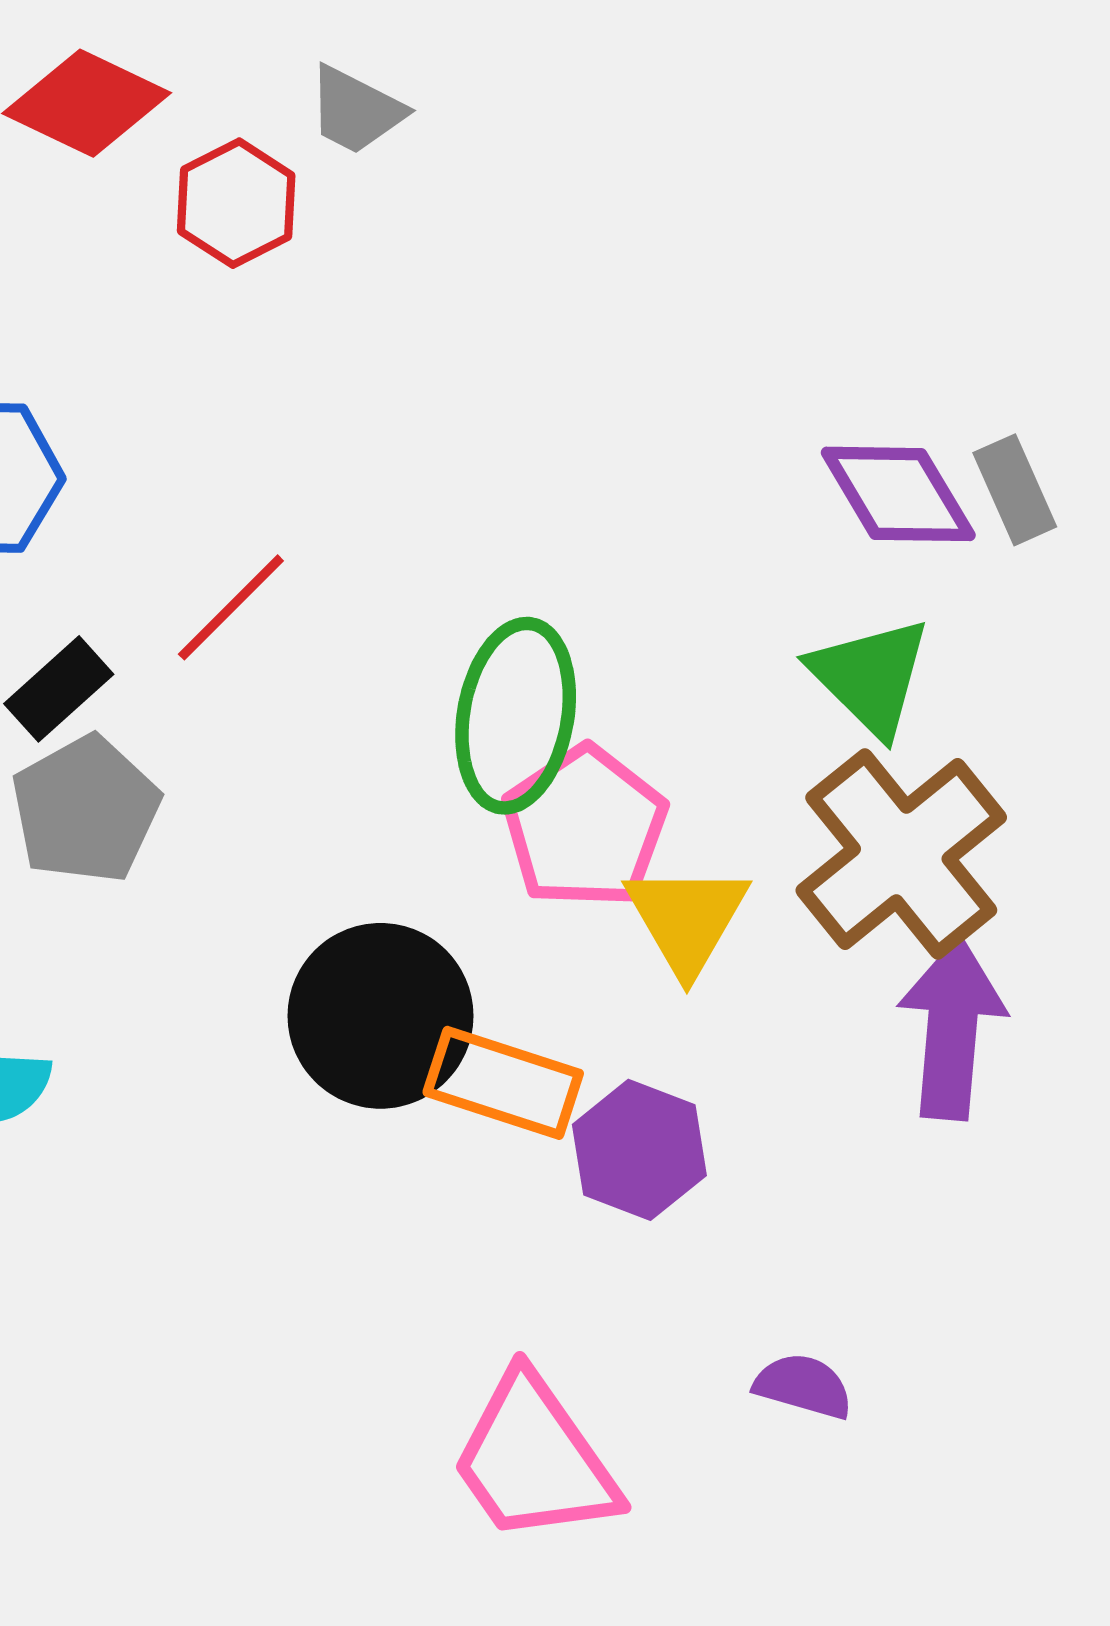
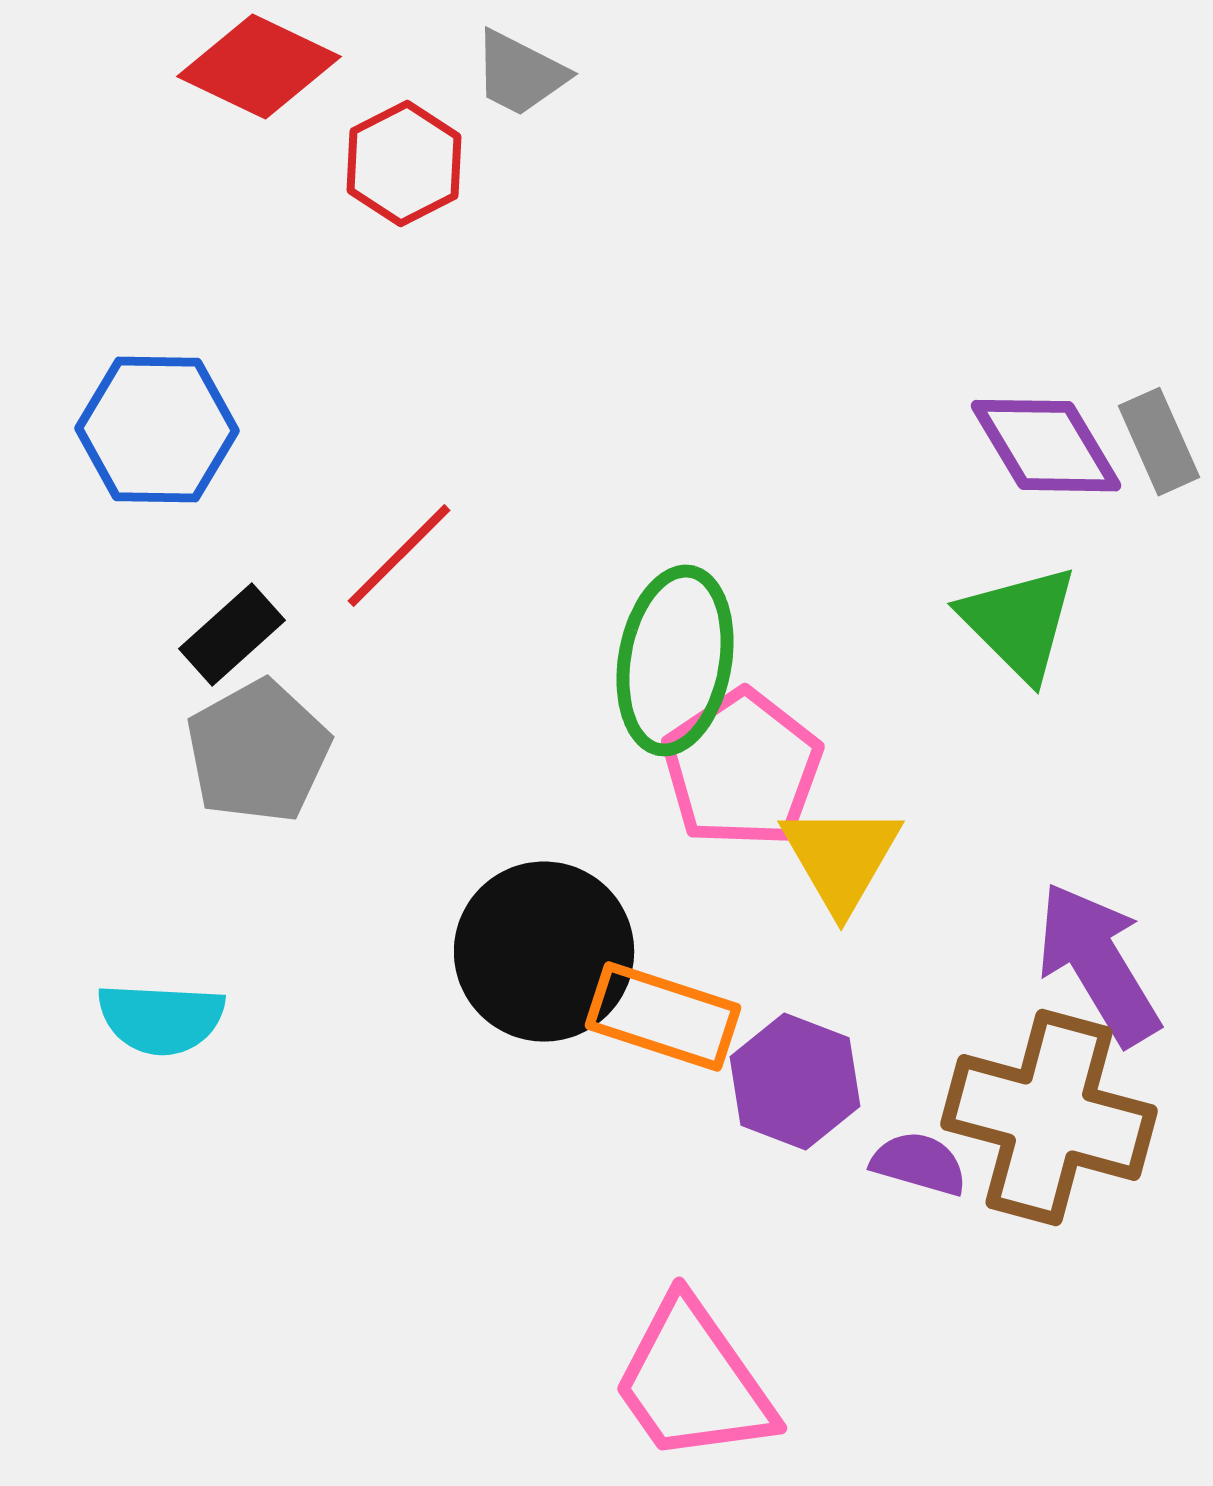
brown cross: (901, 854) -> (1049, 1118), moved, turned -36
purple arrow: (952, 1028) -> (1098, 964), turned -36
purple semicircle: (803, 1386) -> (919, 1164), moved

